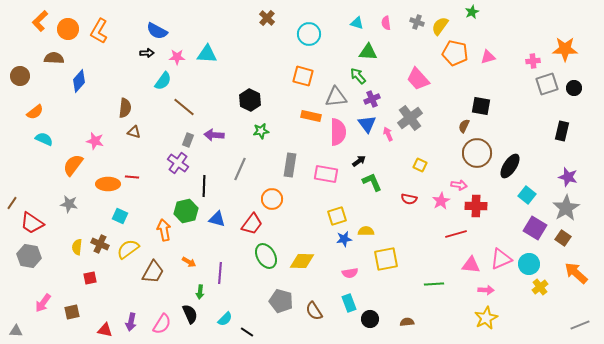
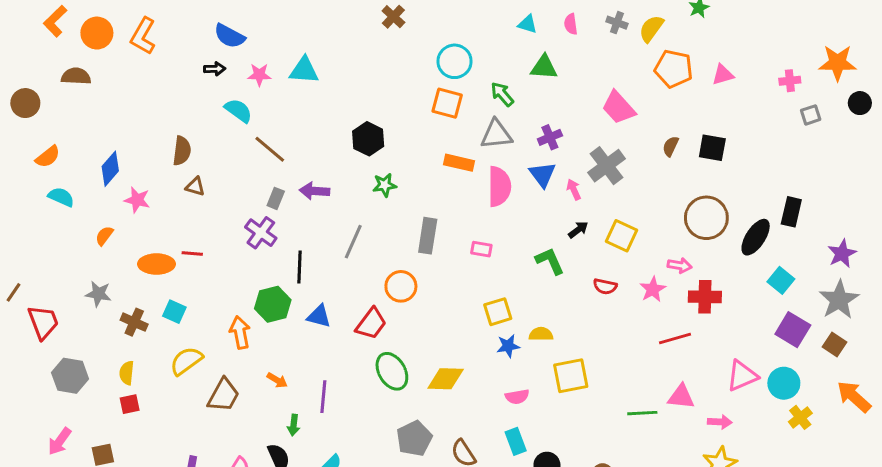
cyan circle: (309, 34) -> (455, 61), moved
green arrow: (358, 76) -> (502, 94), moved
blue diamond: (79, 81) -> (110, 169), moved
cyan semicircle: (163, 81) -> (238, 111), turned -90
gray square: (547, 84) -> (811, 115), size x0.6
black circle: (574, 88) -> (860, 103), moved
brown semicircle: (464, 126) -> (671, 146), moved
black rectangle: (562, 131) -> (791, 212), moved
black arrow: (359, 161) -> (578, 230), moved
orange semicircle: (73, 165) -> (104, 236), size x0.6
yellow square: (420, 165) -> (621, 236), size x1.5
pink rectangle: (326, 174) -> (481, 249), size x0.6
purple star: (568, 177) -> (842, 254), turned 30
red trapezoid: (32, 223) -> (43, 322), turned -145
brown cross: (100, 244) -> (134, 322), moved
yellow semicircle: (77, 247) -> (127, 373), moved
gray hexagon: (29, 256) -> (70, 376), moved
pink triangle: (471, 265) -> (681, 397), moved
gray pentagon: (281, 301) -> (414, 438), turned 30

